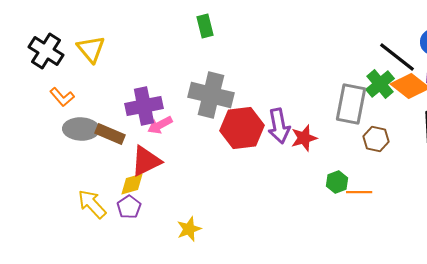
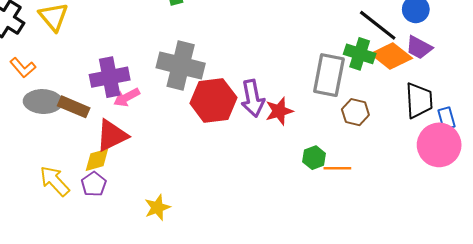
green cross: (380, 84) -> (360, 54), turned -32

